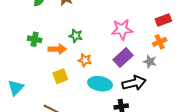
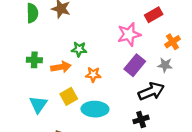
red rectangle: (163, 20) -> (154, 15), moved
cyan ellipse: (100, 84) -> (95, 109), moved
cyan triangle: (16, 88) -> (38, 104), moved

